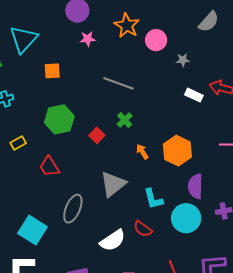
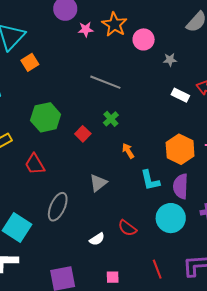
pink star: (88, 39) -> (86, 29), moved
orange square: (52, 71) -> (30, 62), moved, turned -30
orange hexagon: (177, 151) -> (180, 149), moved
gray triangle: (113, 184) -> (98, 183), size x0.7
cyan L-shape: (153, 199) -> (150, 180), moved
white semicircle: (113, 240) -> (97, 239), size x0.6

